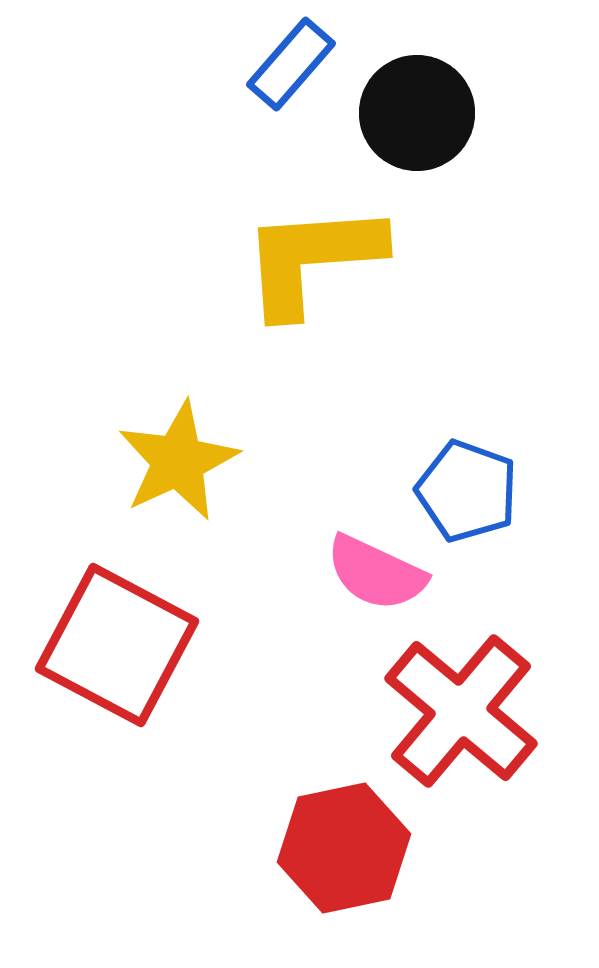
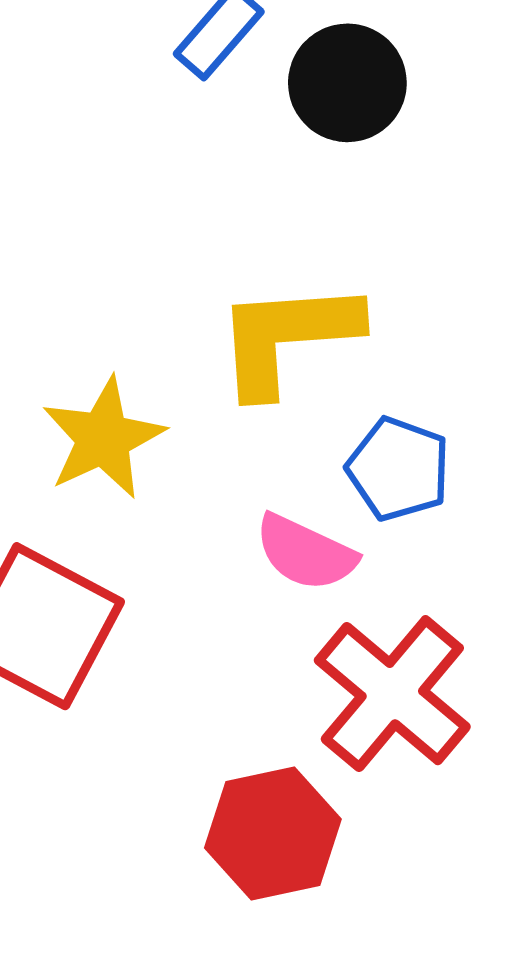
yellow L-shape: (312, 259) -> (287, 337), moved

